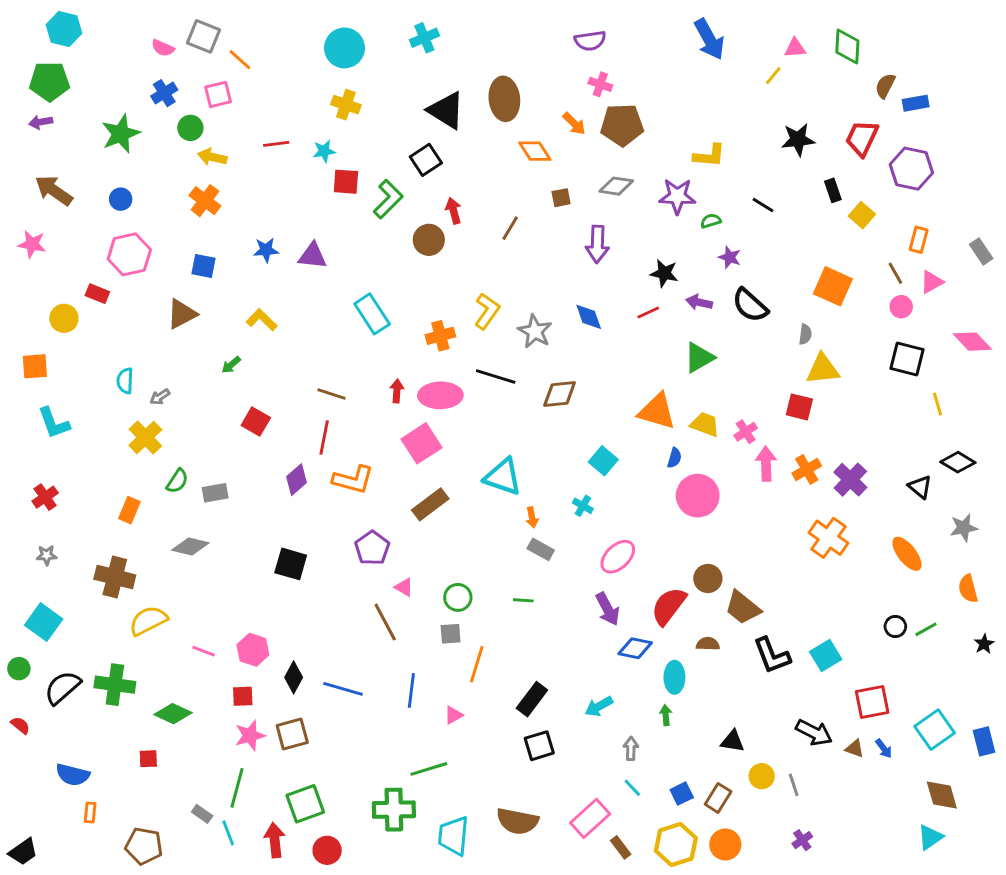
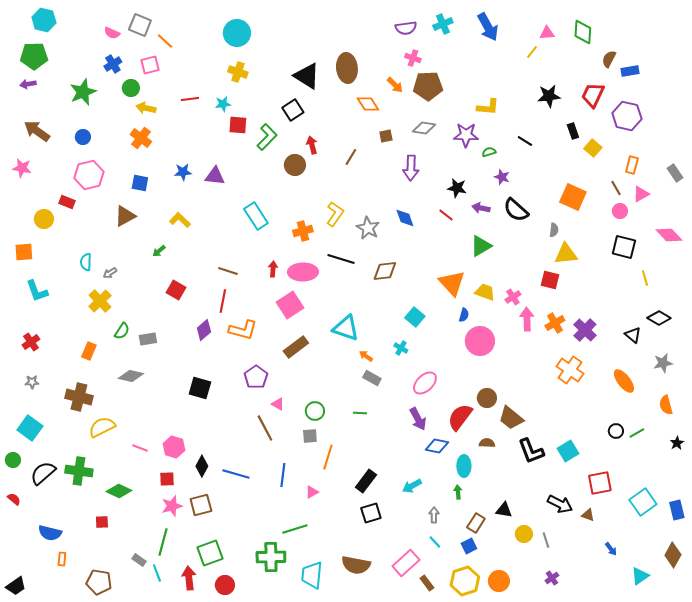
cyan cross: (424, 38) -> (443, 24), moved
red line: (648, 312) -> (446, 215), turned 63
orange triangle: (657, 411) -> (452, 283), turned 32
orange arrow: (532, 517) -> (366, 356), turned 136
blue arrow: (884, 749) -> (611, 549), moved
brown diamond: (942, 795) -> (673, 555), moved, turned 45
brown rectangle: (718, 798) -> (476, 523), moved

